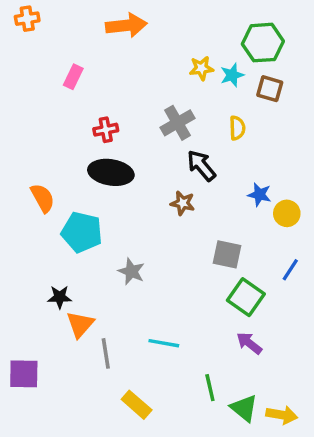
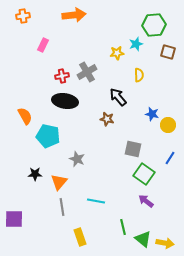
orange cross: (27, 19) -> (23, 16), moved
yellow star: (201, 68) -> (117, 53), moved
brown square: (270, 89) -> (168, 52), moved
gray cross: (177, 123) -> (87, 72), moved
orange triangle: (80, 324) -> (59, 182), moved
yellow rectangle: (137, 405) -> (80, 237), turned 30

